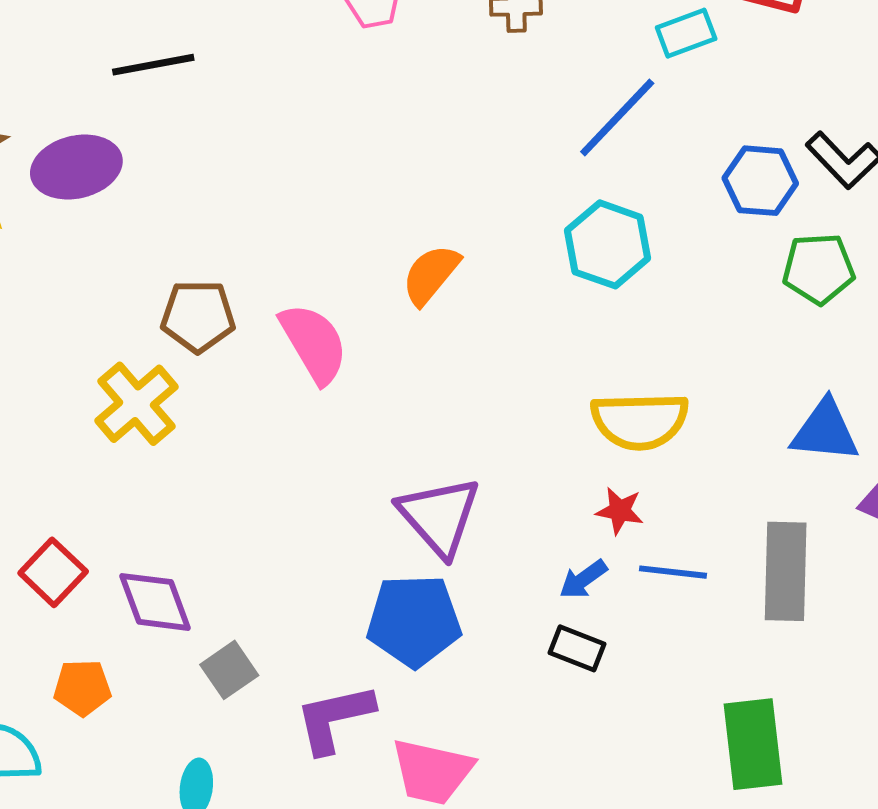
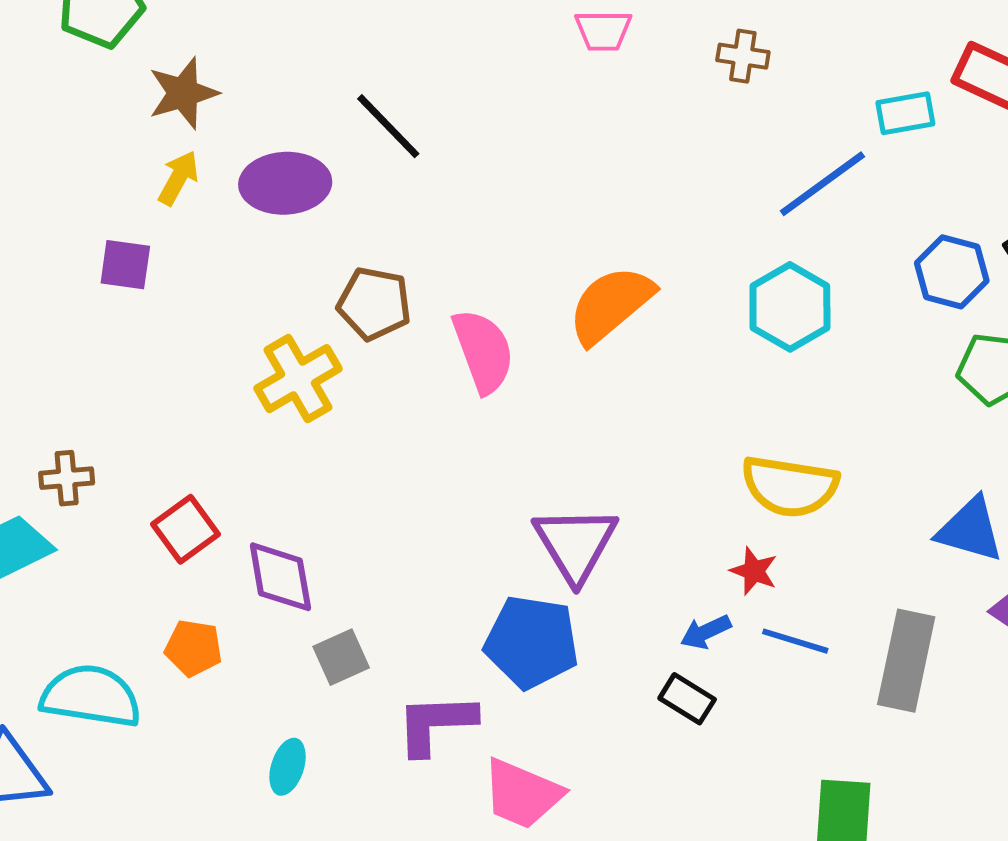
black line: (153, 65) -> (388, 126), moved, turned 46
purple ellipse: (76, 167) -> (285, 183), moved
orange semicircle: (431, 275) -> (611, 305), size x1.4

